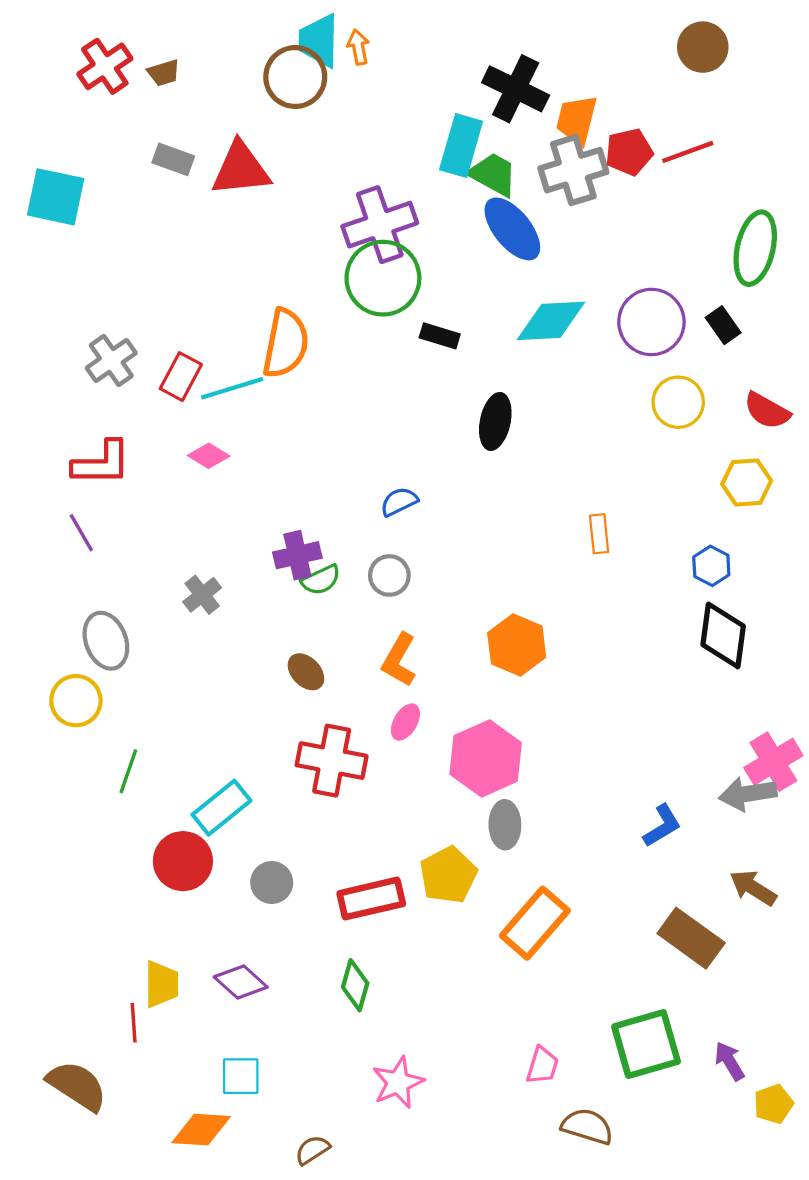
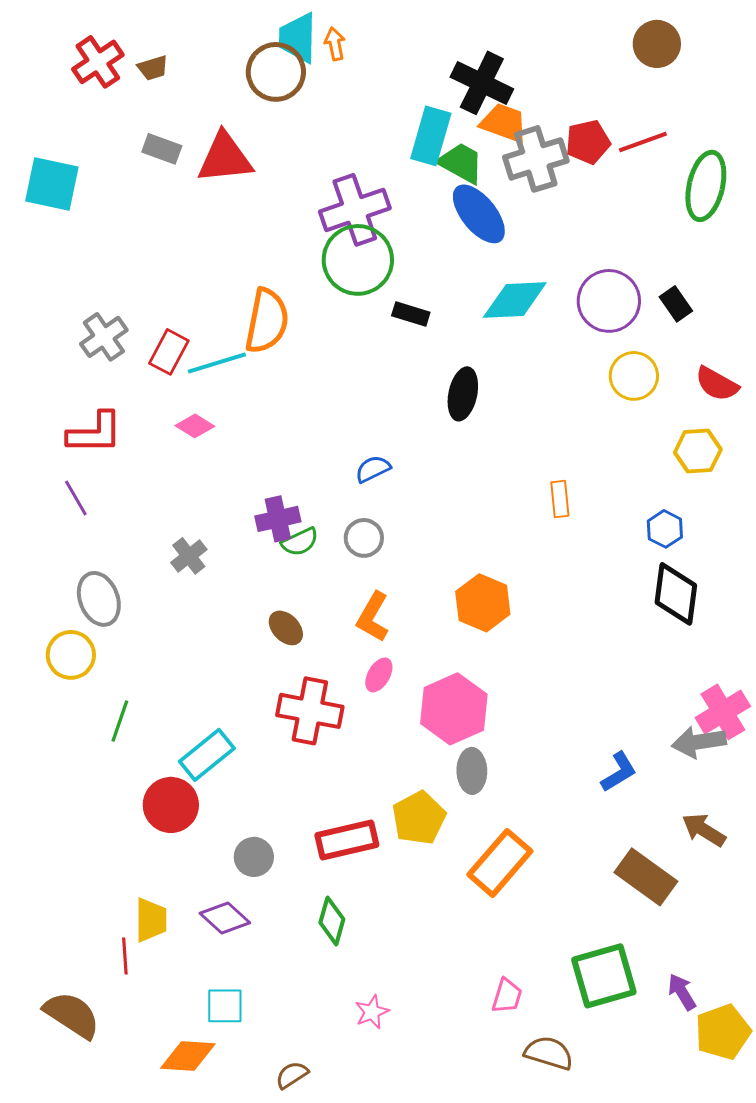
orange trapezoid: (577, 120) -> (504, 123), moved, turned 96
green ellipse: (755, 248) -> (706, 186), moved
gray circle: (272, 882) -> (254, 857), moved
pink star: (398, 1083) -> (372, 1012), size x0.7
yellow pentagon: (773, 1104) -> (723, 1032), size x1.5

